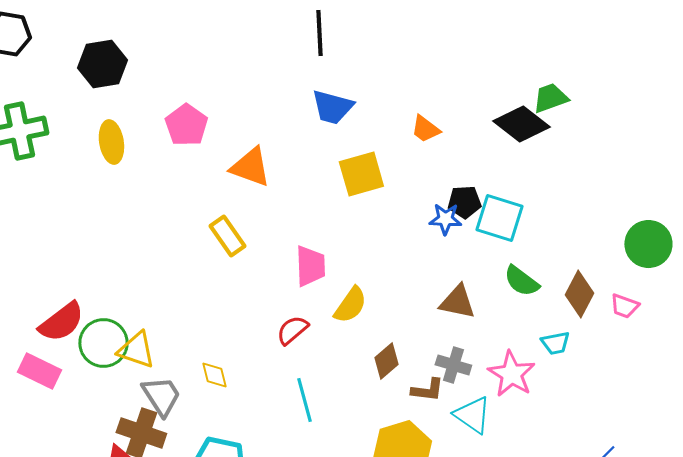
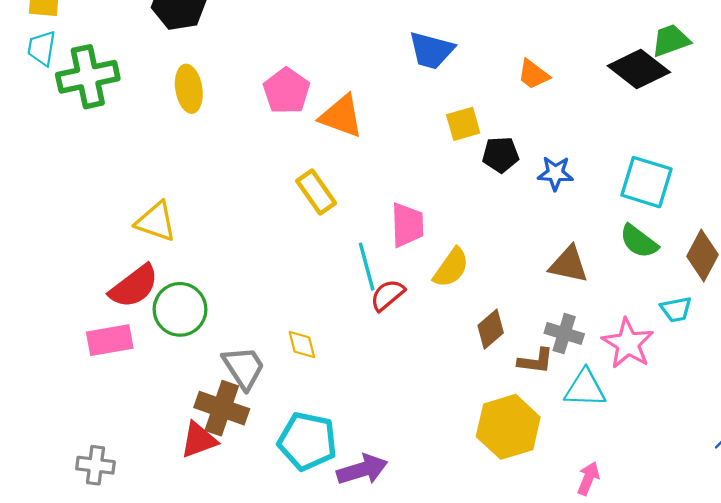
pink pentagon: (186, 125) -> (286, 91), moved
yellow square: (361, 174) -> (463, 124), size x0.7
black pentagon: (464, 202) -> (501, 155), moved
cyan square: (499, 218) -> (646, 182), moved
yellow triangle: (136, 350) -> (156, 222), moved
pink rectangle: (39, 371) -> (110, 340), turned -36
cyan line: (304, 400) -> (367, 267), moved
cyan triangle: (472, 415) -> (585, 388), turned -33

